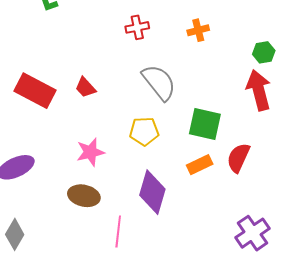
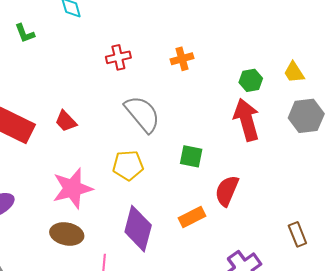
green square: (205, 124) -> (191, 156), size x0.7
pink star: (90, 152) -> (72, 188), size x1.4
orange rectangle: (200, 165) -> (192, 217), moved

